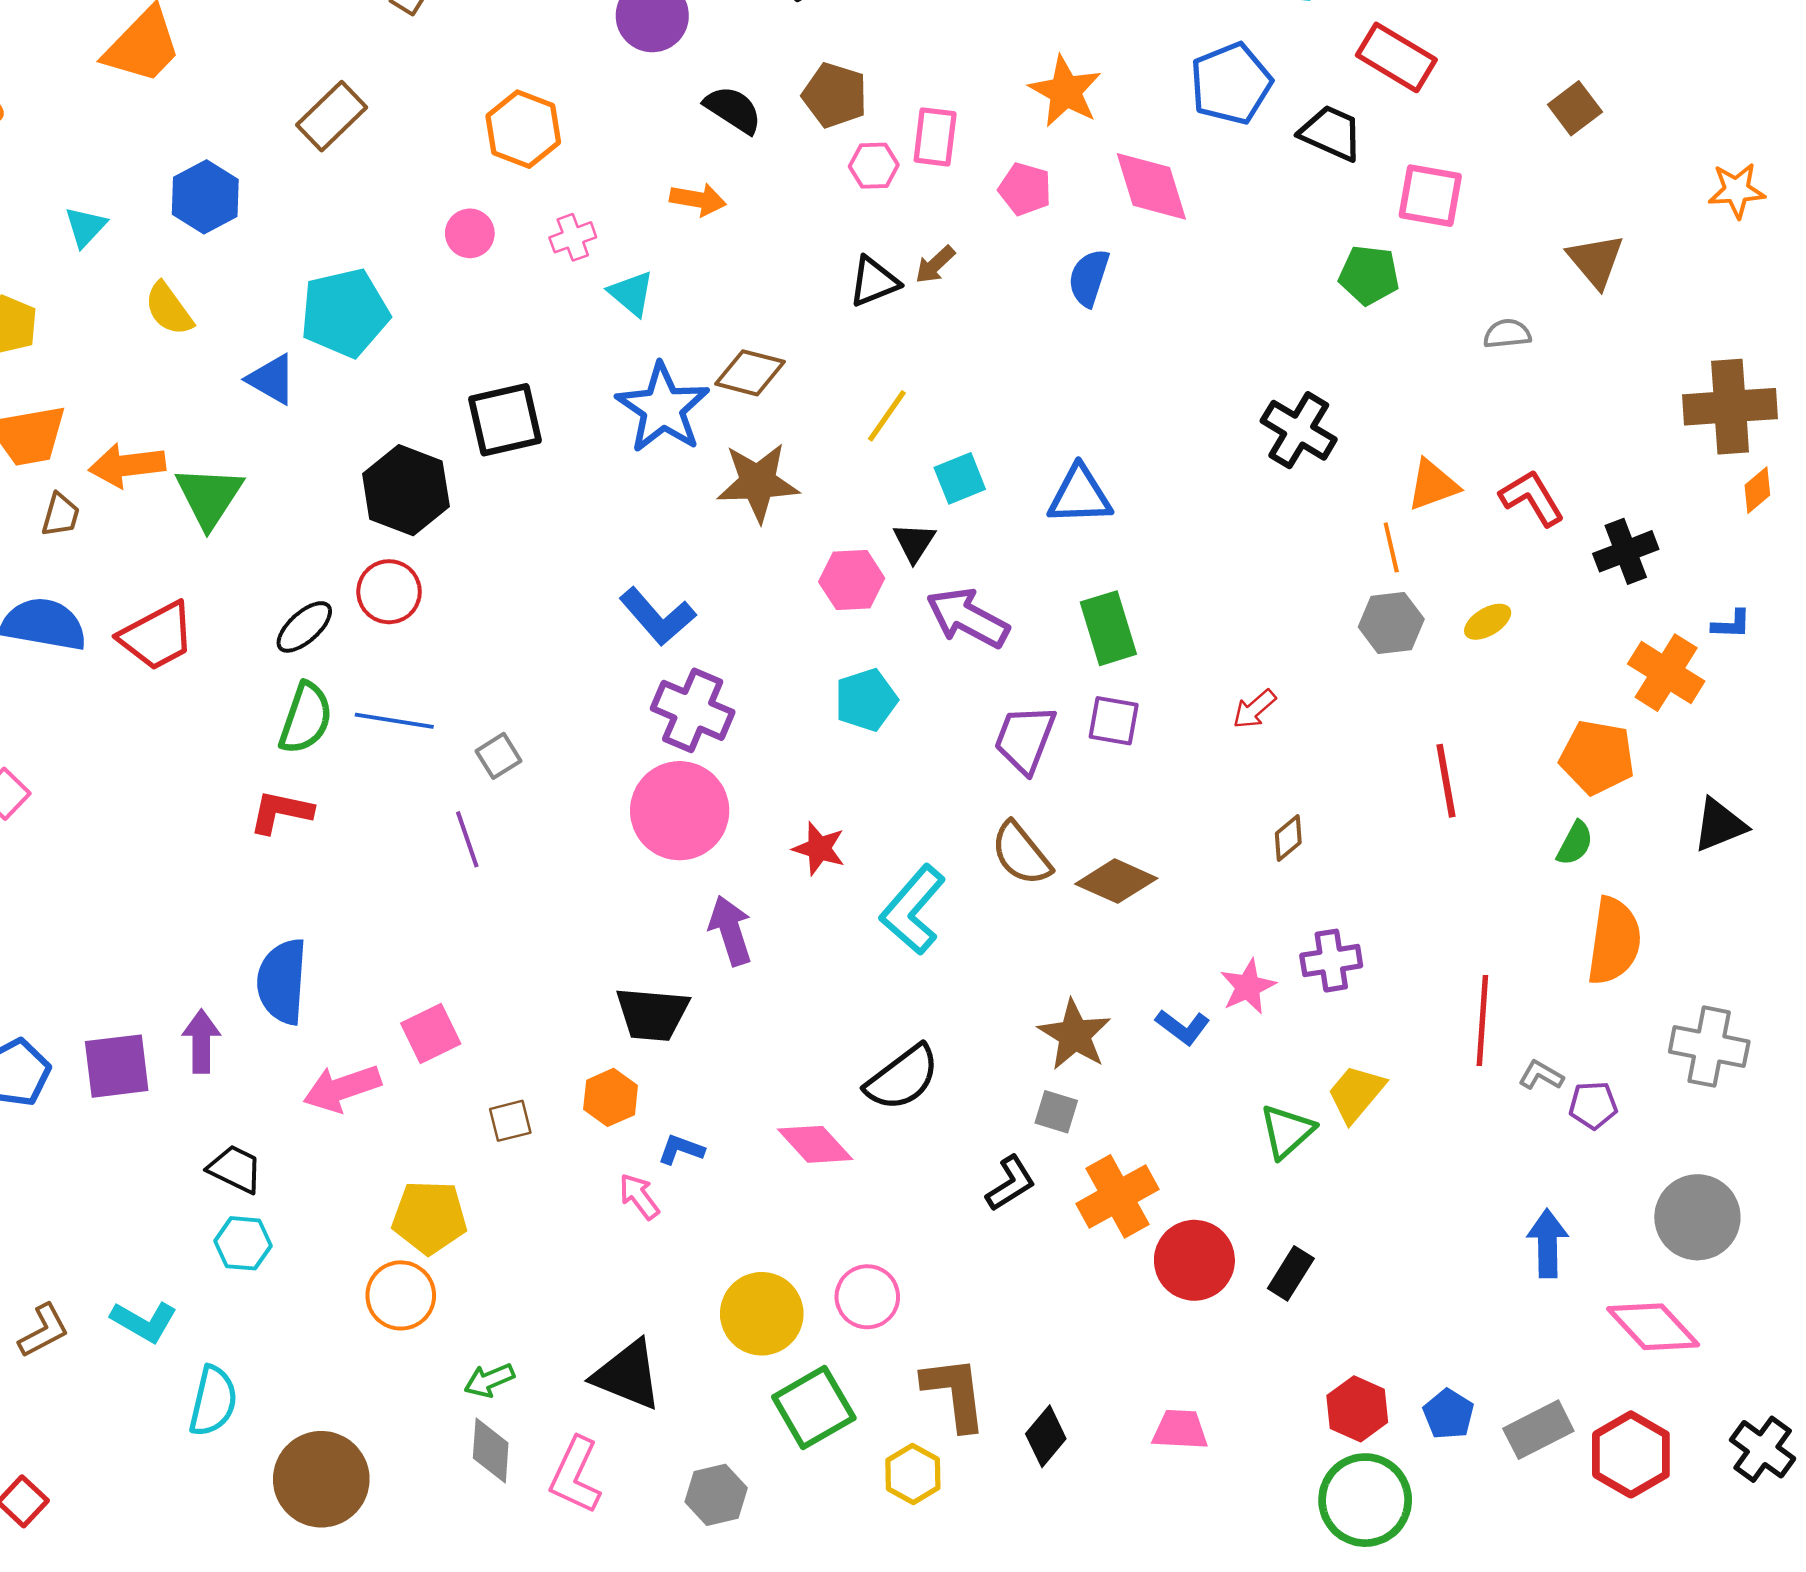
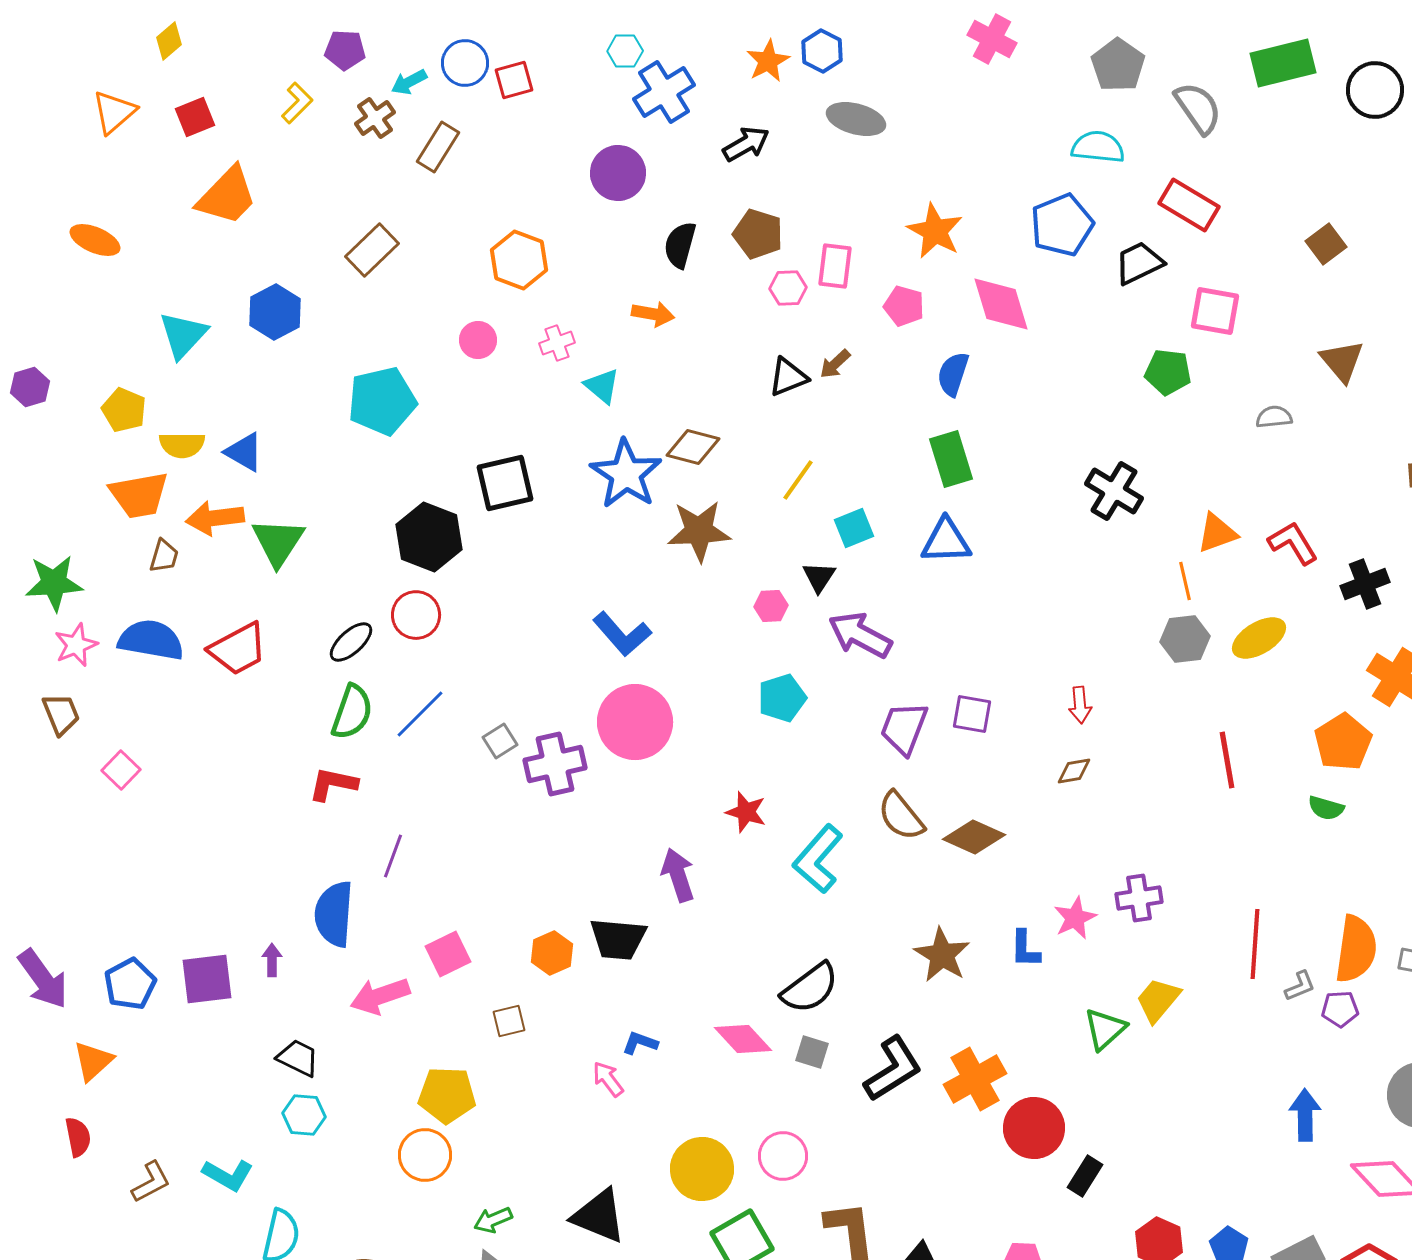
black semicircle: (733, 110) -> (680, 245), turned -108
black trapezoid: (1331, 133) -> (1139, 263), turned -50
cyan triangle: (85, 227) -> (183, 335), size x1.5
yellow semicircle: (169, 309) -> (182, 445), moved, turned -54
blue triangle: (272, 379) -> (244, 452), moved
pink hexagon: (852, 580) -> (771, 606), size x0.7
yellow ellipse: (1488, 622) -> (1259, 638), size x1.5
green rectangle: (1108, 628) -> (951, 459), moved
red arrow: (1254, 709) -> (1080, 705), turned -54
purple cross: (693, 710) -> (555, 764), moved, turned -36
blue line: (394, 721) -> (420, 714), turned -54
orange pentagon: (1597, 757) -> (1343, 742), turned 30
pink circle: (680, 811) -> (635, 722), moved
brown diamond: (1288, 838) -> (1074, 771), moved, turned 30
purple line: (467, 839) -> (393, 856), moved, turned 39
green semicircle: (1575, 843) -> (1326, 808), turned 78
orange semicircle: (1614, 941) -> (1356, 949), moved
blue L-shape: (1183, 1027) -> (1025, 949), turned 54
purple arrow: (201, 1041) -> (272, 960), size x0.7
gray L-shape: (1541, 1075) -> (1300, 986), turned 128
orange hexagon: (611, 1097) -> (552, 953), moved
gray square: (1056, 1112) -> (812, 1052), moved
black L-shape: (1011, 1183) -> (893, 1069), size x1.5
black rectangle: (1291, 1273) -> (1085, 1176), moved

